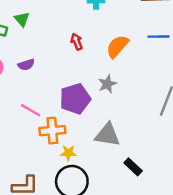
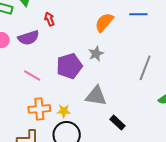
red arrow: (77, 42) -> (49, 19), moved
purple semicircle: (26, 65) -> (29, 38), size x1.5
orange cross: (52, 131) -> (39, 109), moved

